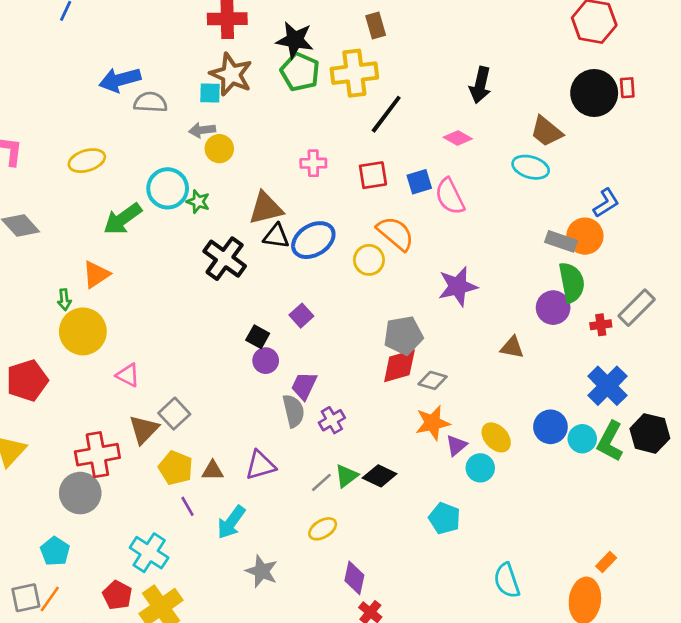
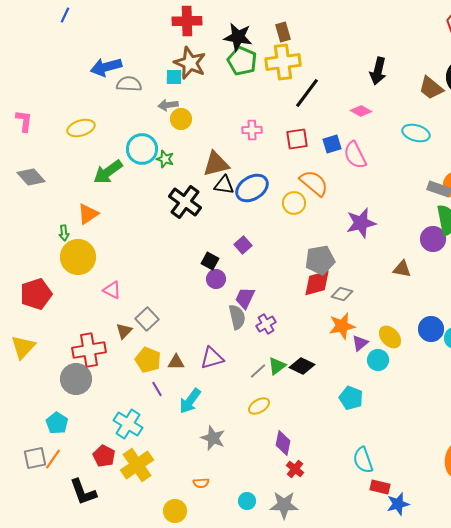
brown rectangle: (376, 25) -> (283, 32), moved
brown trapezoid: (546, 131) -> (431, 88), moved
brown triangle: (144, 429) -> (124, 331), size x0.7
cyan semicircle: (507, 580) -> (363, 460), moved

